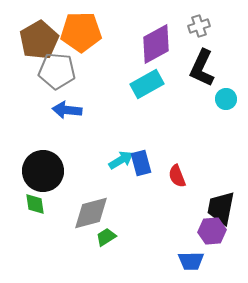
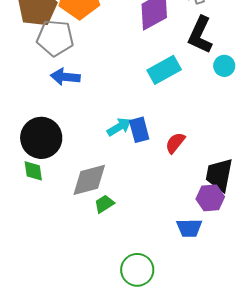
cyan rectangle: (147, 84) -> (164, 70), moved
red semicircle: (177, 176) -> (175, 143), turned 60

